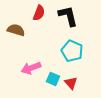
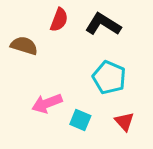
black L-shape: (68, 16) -> (103, 24), turned -45
red triangle: (71, 83) -> (124, 122), moved

